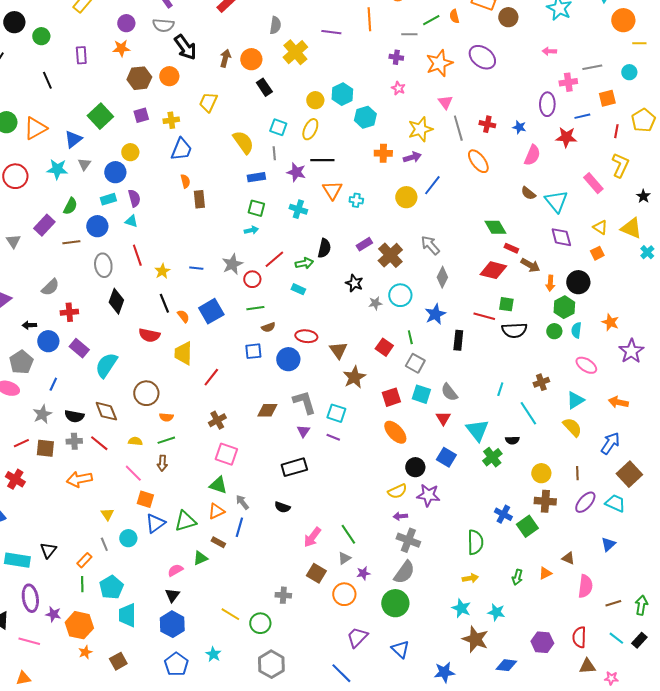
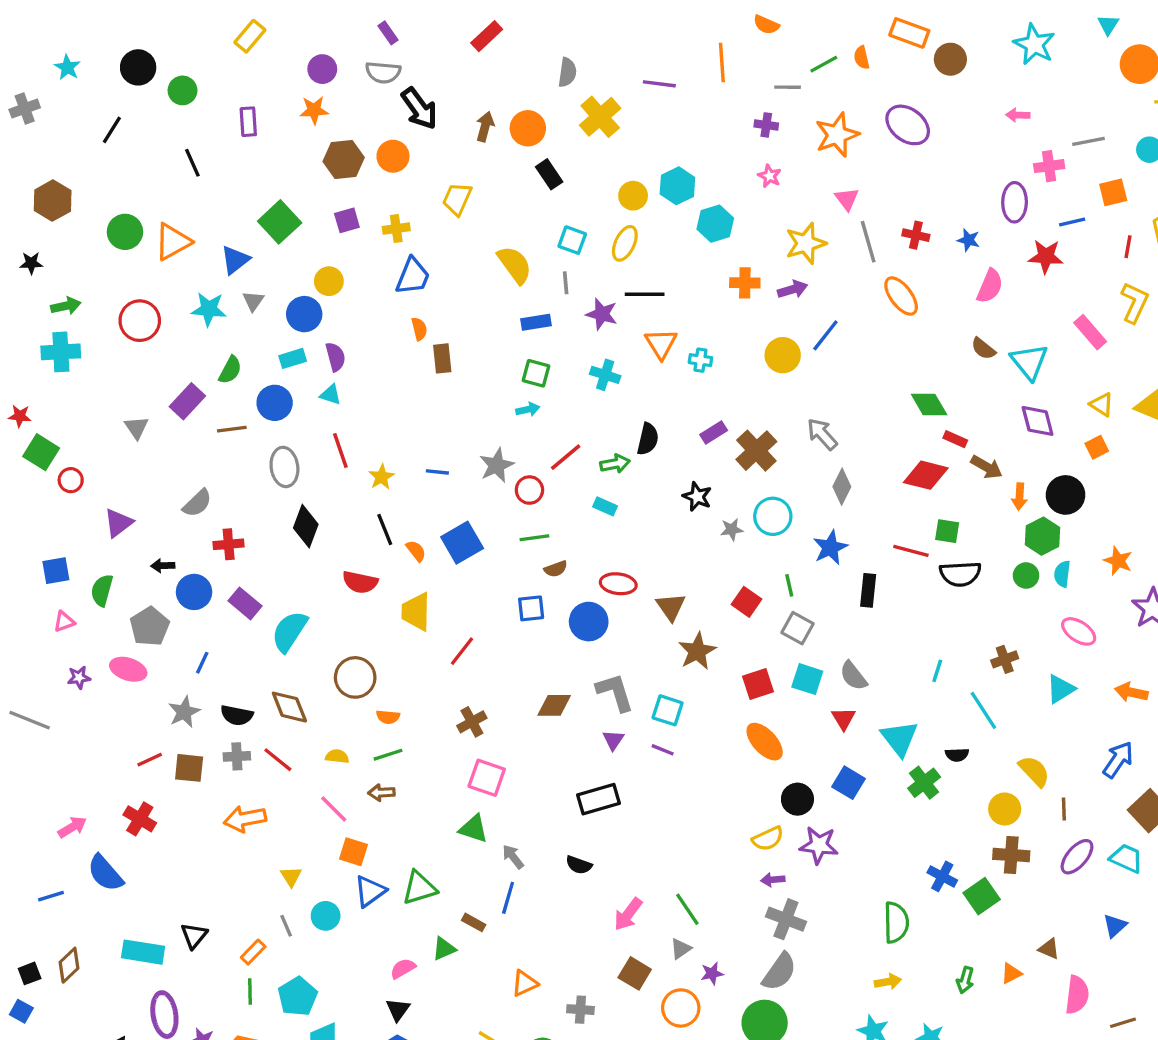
yellow semicircle: (572, 427) -> (1034, 771), moved
brown arrow: (162, 463) -> (381, 793), turned 84
orange triangle: (216, 511) -> (525, 983), moved

